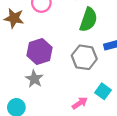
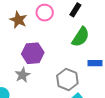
gray hexagon: (84, 57) -> (67, 79), moved

